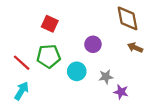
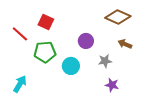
brown diamond: (128, 18) -> (118, 17), turned -55
red line: (22, 63) -> (20, 34), moved
gray star: (106, 77) -> (105, 61), moved

